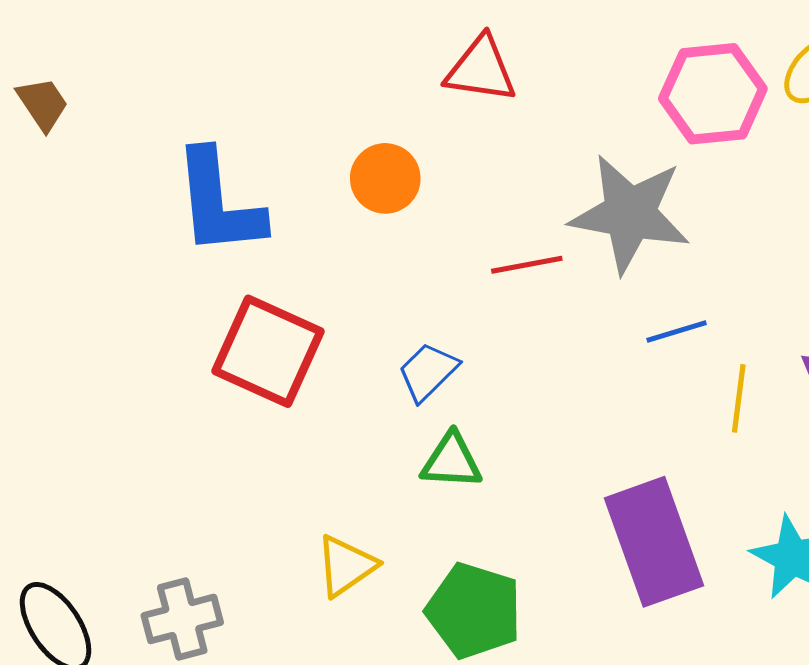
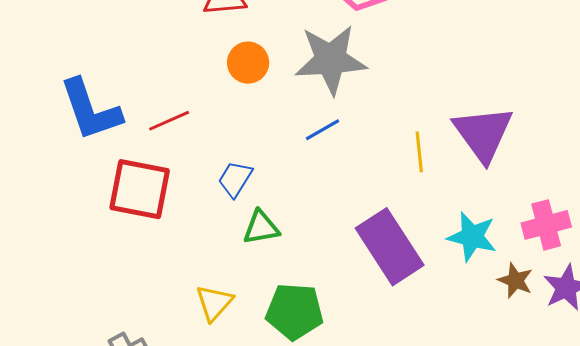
orange circle: (385, 178) -> (248, 63), moved
red line: (527, 265) -> (169, 121), moved
blue line: (677, 332) -> (323, 130), moved

